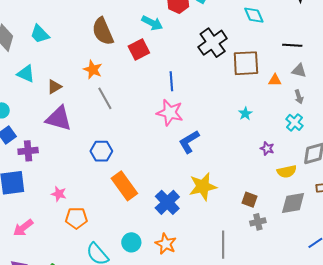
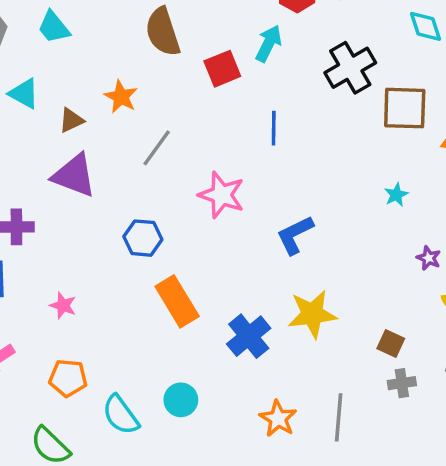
cyan arrow: (152, 23) -> (269, 44), moved, turned -95
orange star: (93, 70) -> (121, 97), moved
gray line: (105, 98) -> (157, 148), turned 60
pink star: (170, 113) -> (222, 195), moved
orange pentagon: (76, 218) -> (68, 378), moved
orange star: (166, 244) -> (278, 419), moved

